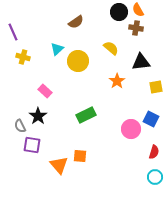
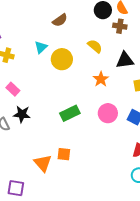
pink rectangle: (45, 91) -> (13, 89), moved
black star: (38, 116) -> (22, 114), turned -30
pink circle: (131, 129) -> (108, 113), moved
purple square: (32, 145) -> (16, 188), moved

